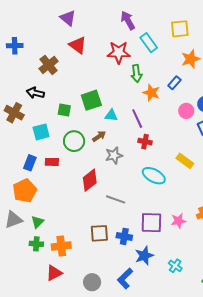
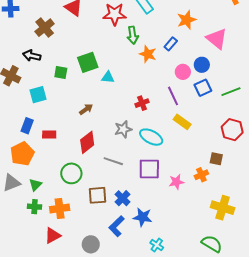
purple line: (137, 119) -> (173, 96), moved
brown arrow: (99, 136) -> (86, 109), moved
green circle: (74, 141) -> (71, 173), moved
red cross: (145, 142) -> (142, 103), turned -32
gray star: (114, 155) -> (123, 129), moved
red rectangle: (52, 162) -> (49, 135), moved
purple square: (151, 223) -> (149, 169), moved
blue cross: (124, 236) -> (123, 198), turned 35
blue star: (144, 256) -> (143, 217), turned 30
cyan cross: (175, 266) -> (157, 245), moved
blue L-shape: (125, 278) -> (117, 226), moved

